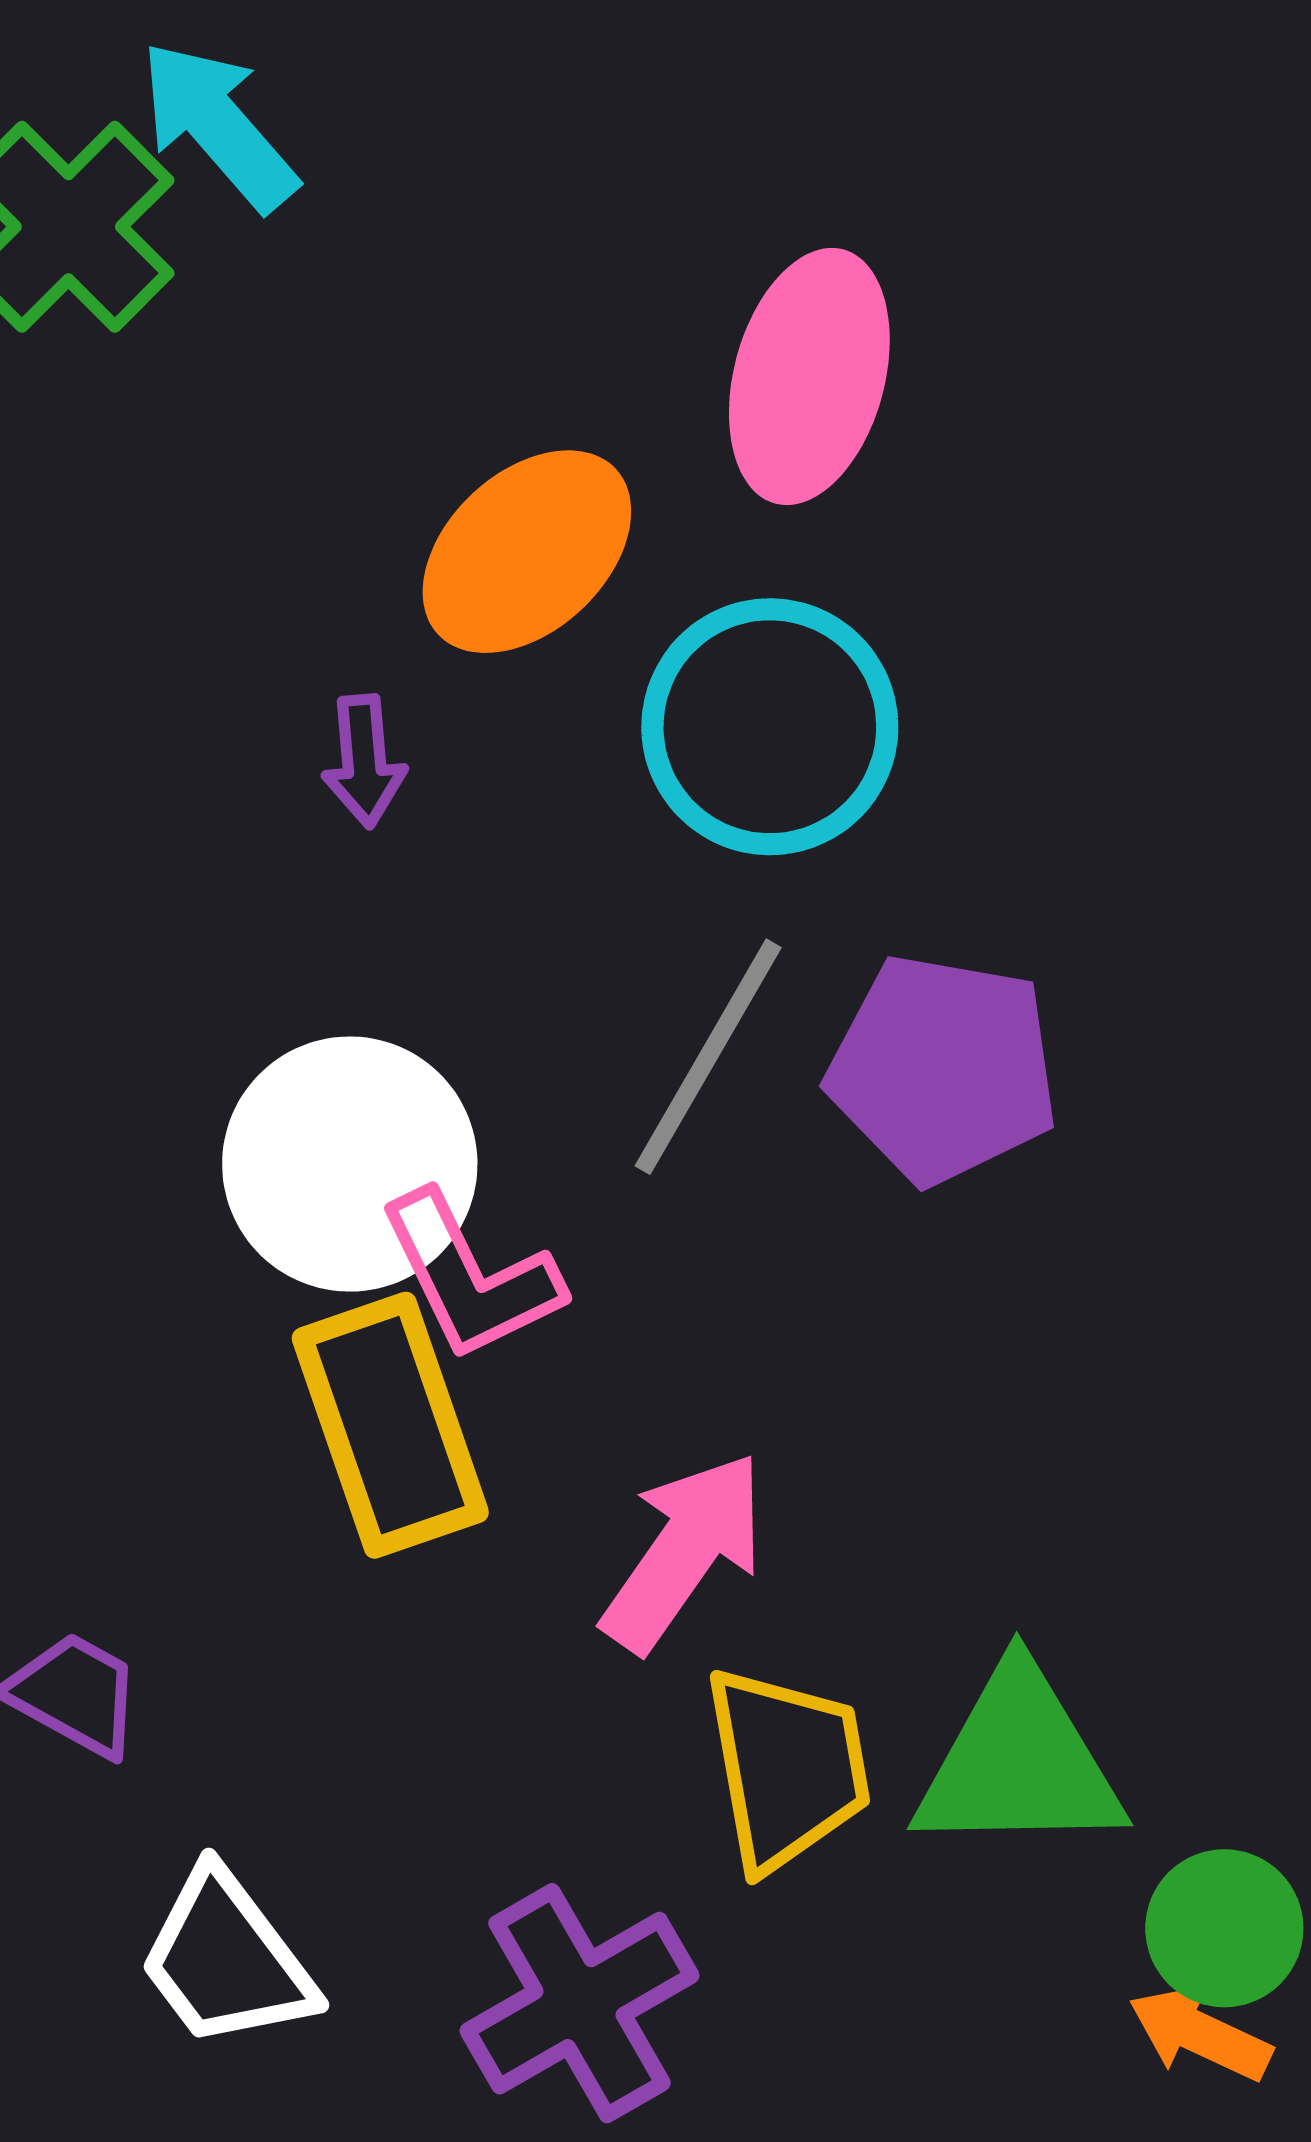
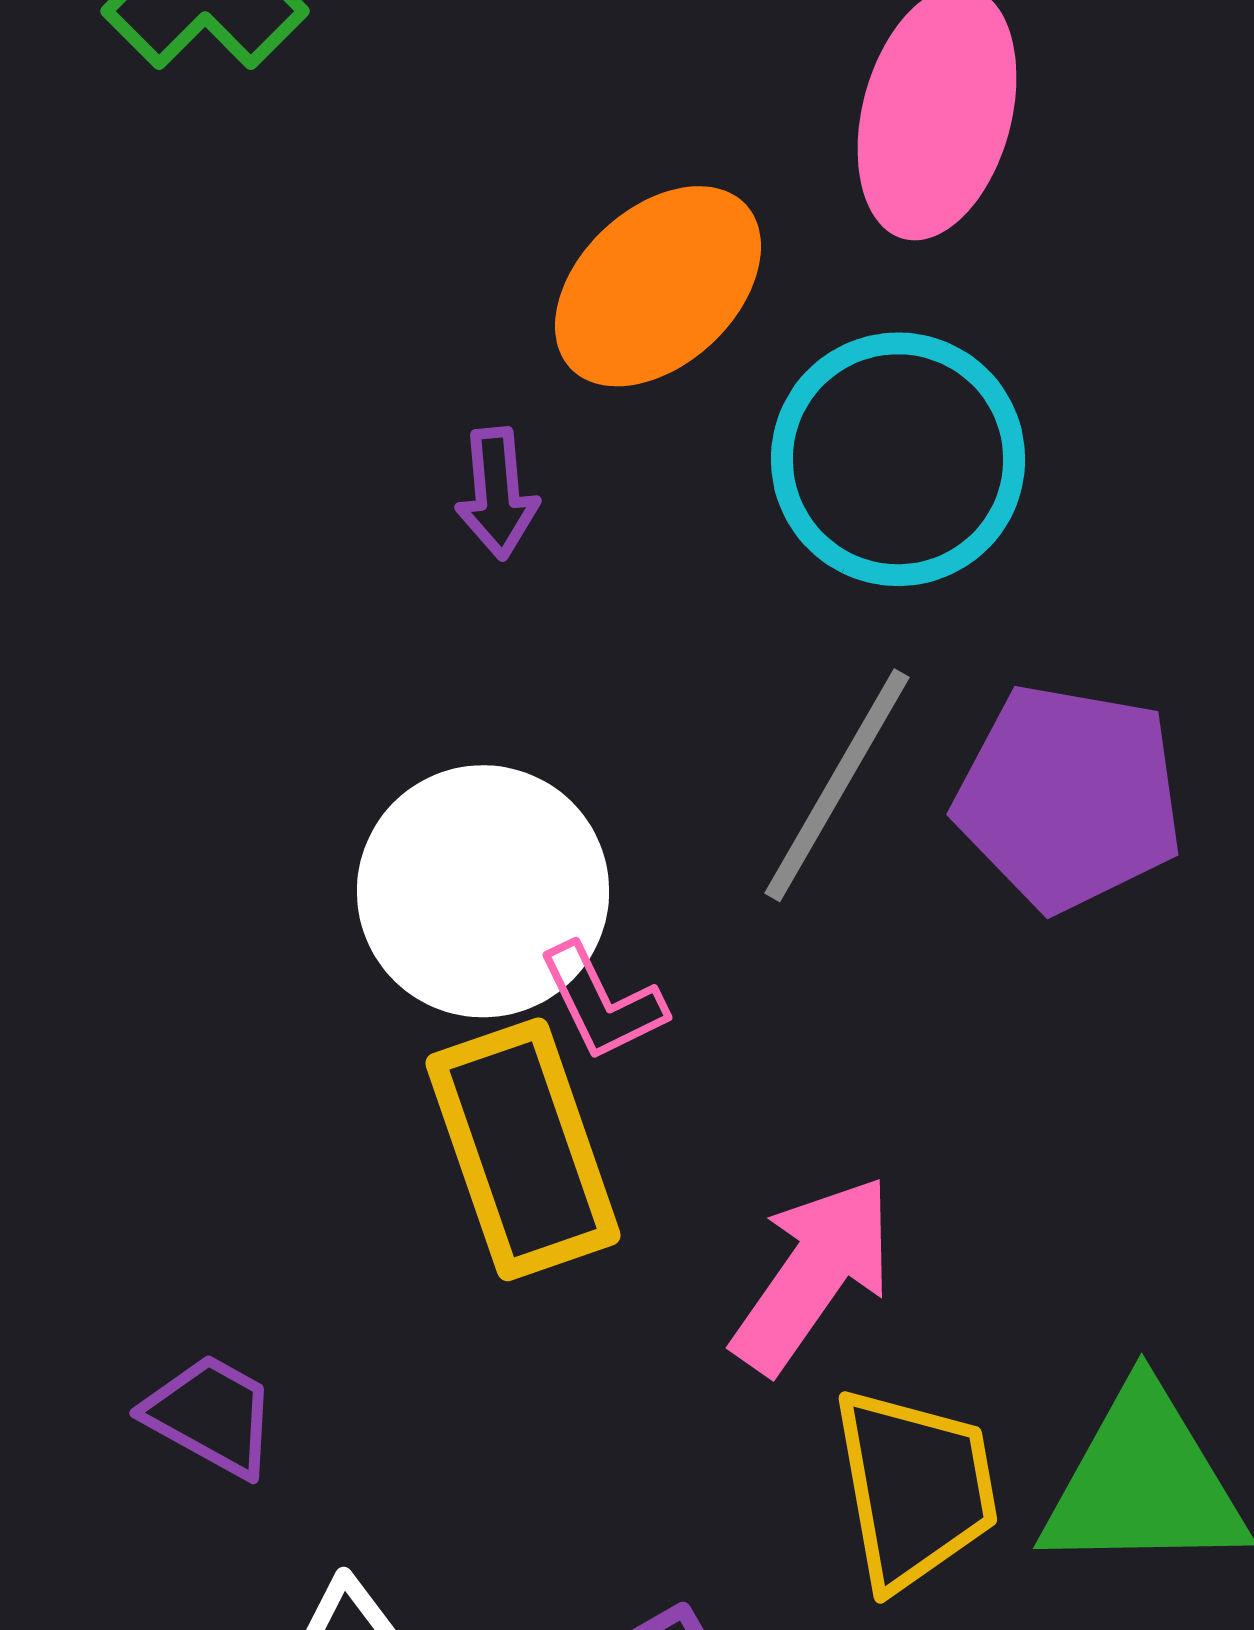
pink L-shape: (470, 1276) -> (602, 1002), size x0.7

